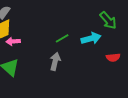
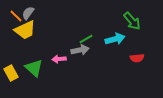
pink arrow: (13, 41) -> (59, 59), moved
gray arrow: (55, 61) -> (80, 50), moved, turned 66

